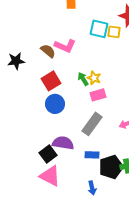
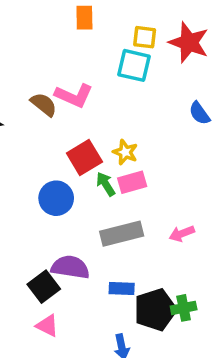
yellow square: (114, 32) -> (145, 37), moved
green arrow: (83, 79) -> (106, 184), moved
red square: (51, 81) -> (84, 157), moved
gray rectangle: (92, 124) -> (122, 234), turned 40
pink triangle: (50, 176) -> (47, 326), size x0.6

